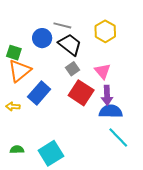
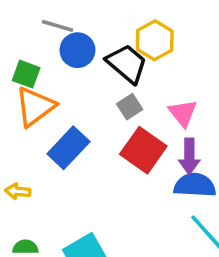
gray line: (62, 25) -> (57, 26), moved
yellow hexagon: (105, 31) -> (155, 40), moved
yellow arrow: (13, 107) -> (18, 191), moved

